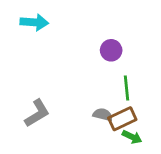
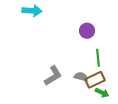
gray L-shape: (37, 113) -> (53, 76), moved

